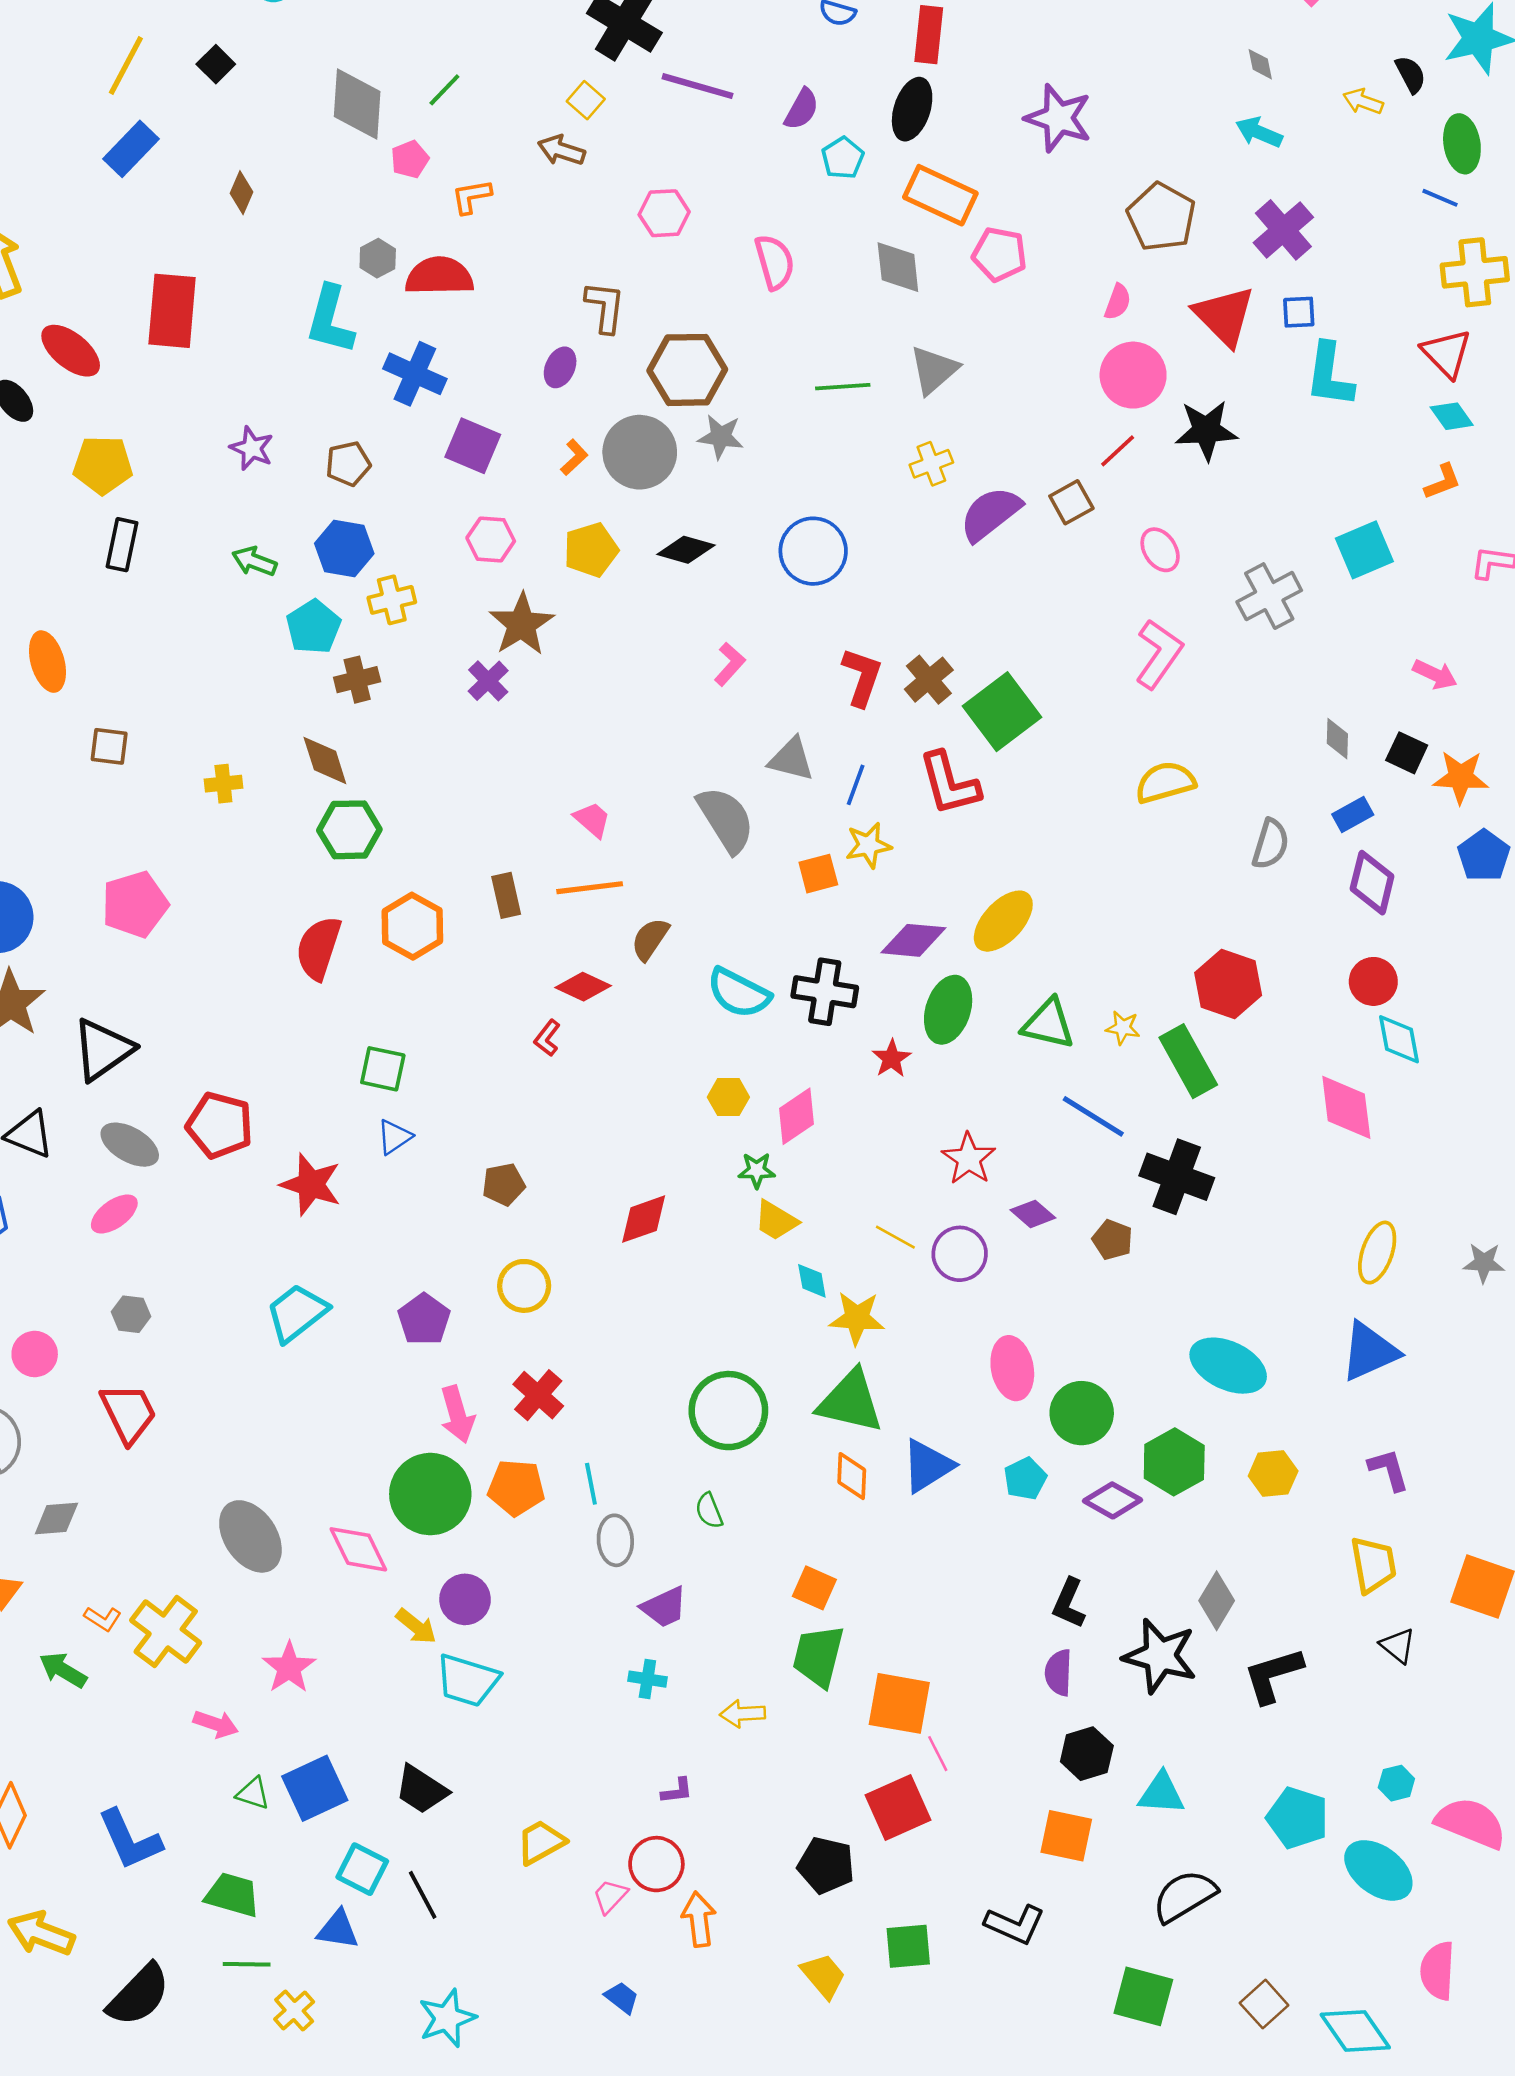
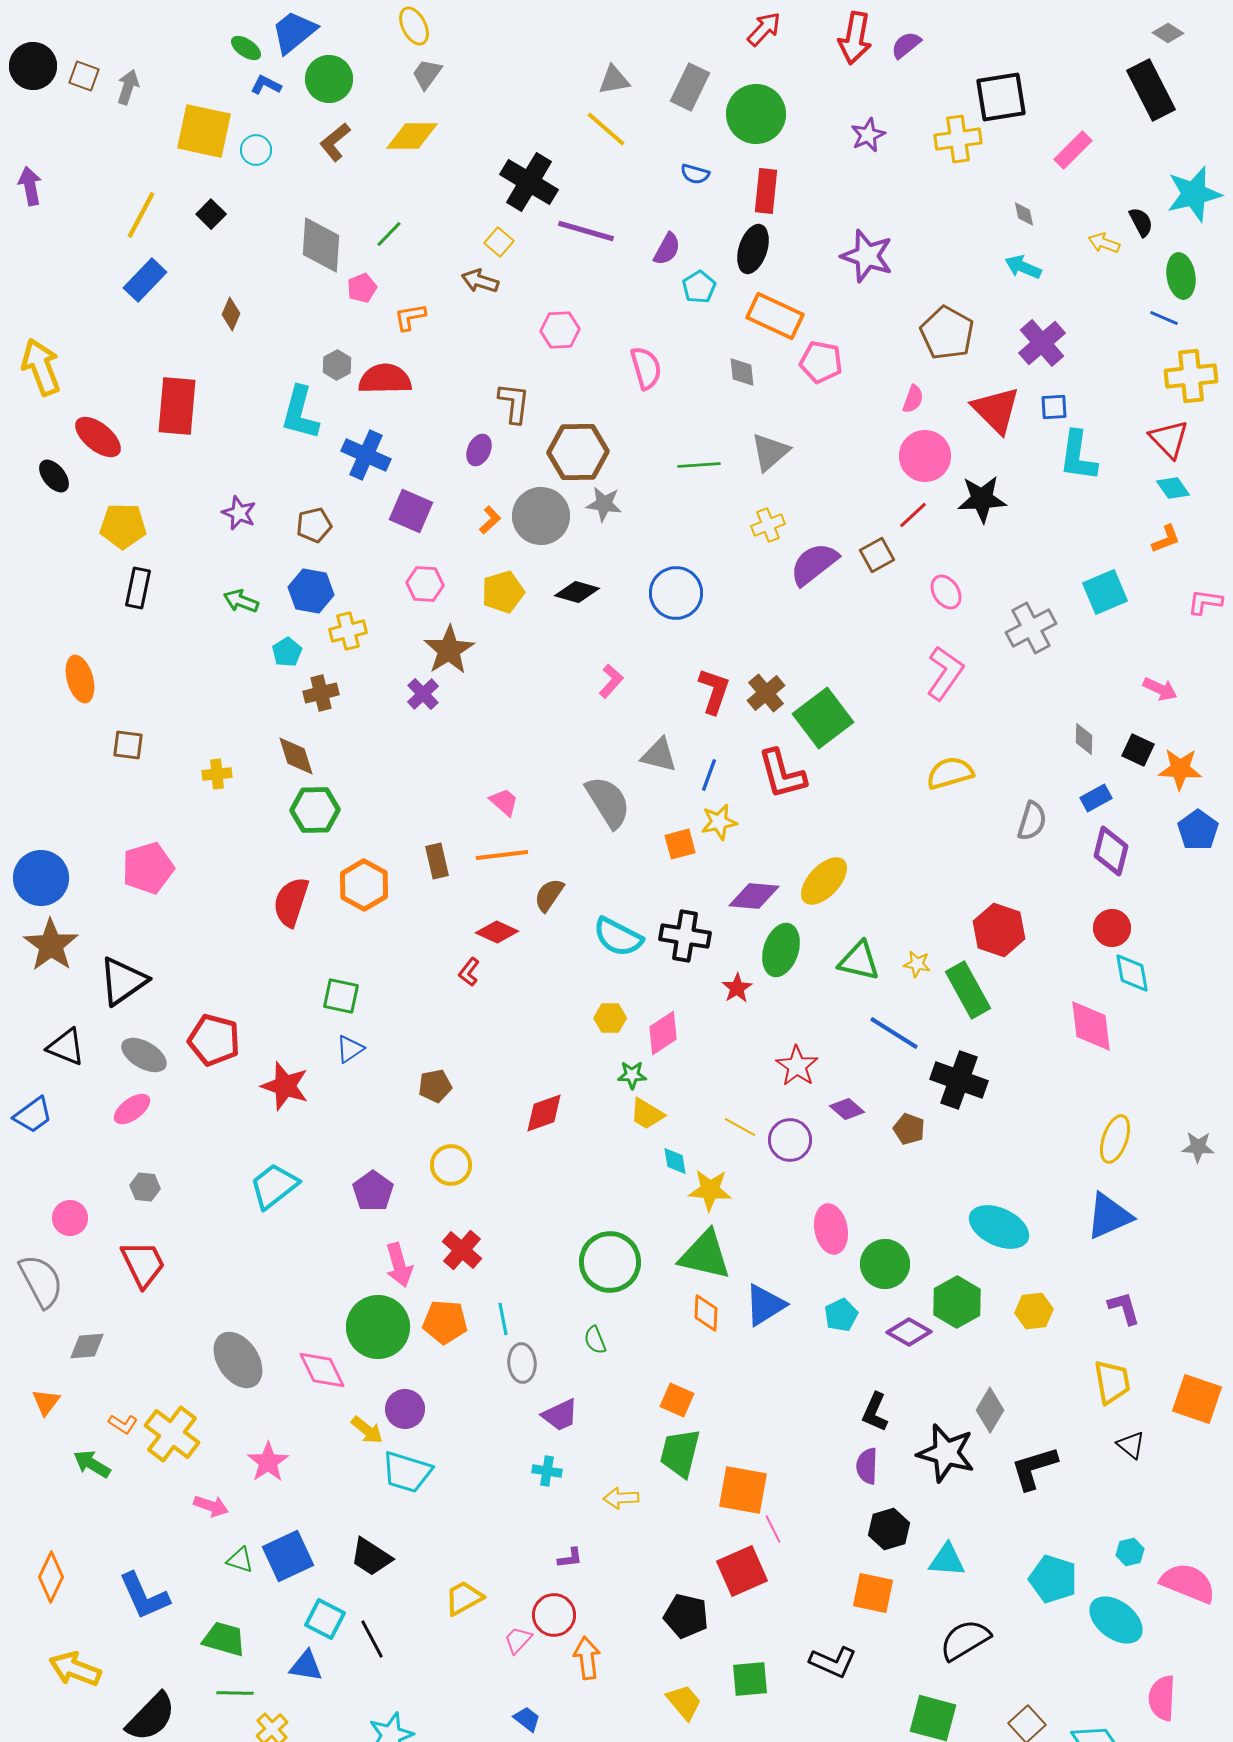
gray diamond: (898, 267) -> (742, 372), size x0.7
cyan pentagon: (313, 627) -> (287, 652), size x0.7

